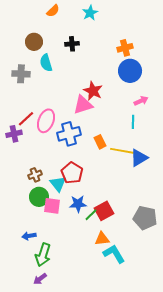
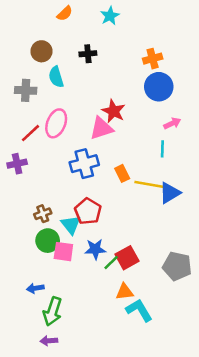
red line: (26, 119) -> (31, 133), moved
pink ellipse: (46, 121) -> (56, 123), moved
purple arrow: (40, 279) -> (49, 341), turned 32

